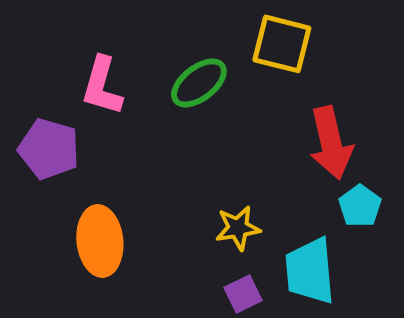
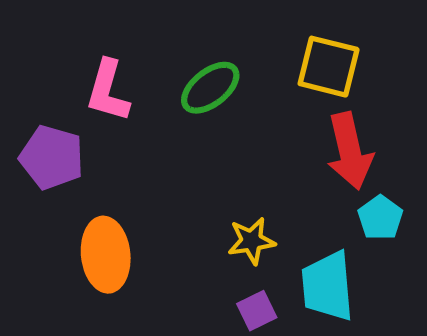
yellow square: (282, 44) -> (329, 67), moved

